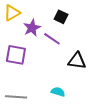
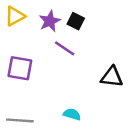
purple star: (32, 28) -> (50, 21), moved
black triangle: (77, 61) -> (112, 77), moved

